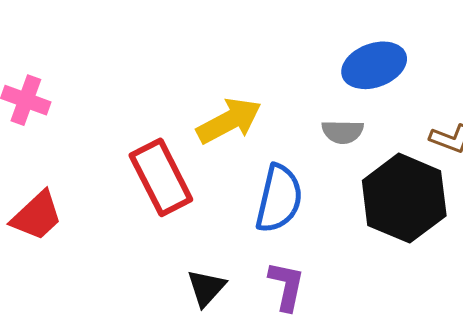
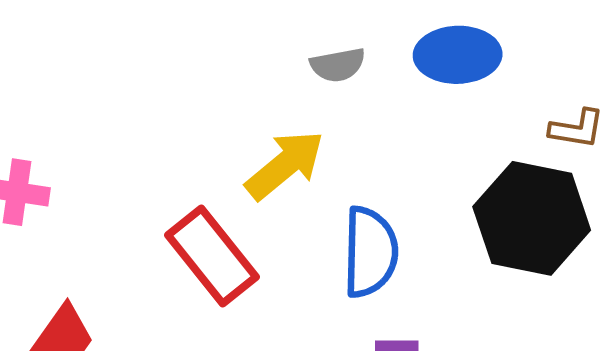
blue ellipse: (374, 65) -> (458, 55), turned 30
gray semicircle: (343, 132) -> (338, 65), moved

